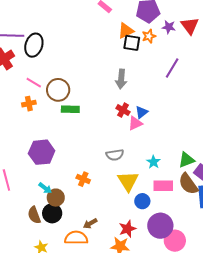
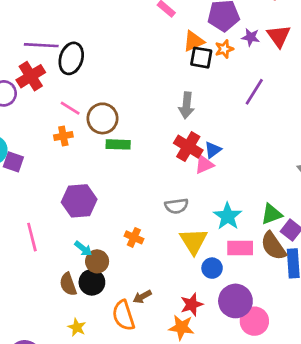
red cross: (123, 110) -> (188, 147), size x1.5
cyan star: (153, 162) -> (228, 216), size x1.5
orange semicircle: (76, 238) -> (123, 315), turned -110

